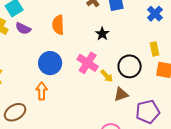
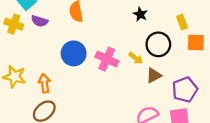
black star: (102, 34) -> (140, 14), moved
pink cross: (88, 63) -> (107, 59), moved
orange arrow: (42, 91) -> (44, 83), moved

